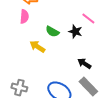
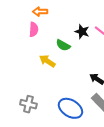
black star: (75, 32) -> (82, 32), moved

